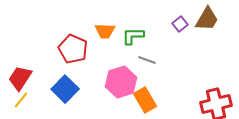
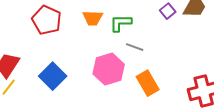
red pentagon: (73, 49) -> (47, 20), moved
orange rectangle: (145, 100) -> (148, 83), moved

